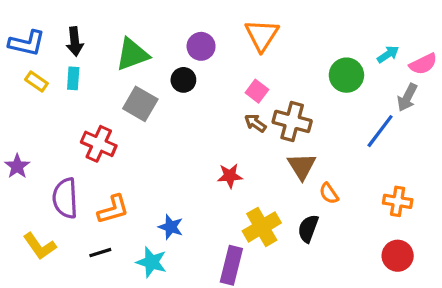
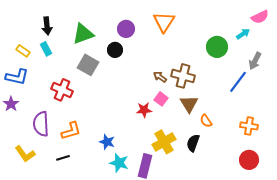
blue L-shape: (27, 43) -> (17, 77), moved
pink semicircle: (423, 64) -> (260, 17), moved
cyan rectangle: (73, 78) -> (46, 49), turned -32
pink square: (257, 91) -> (161, 99), moved
cyan star: (151, 262) -> (119, 163), moved

